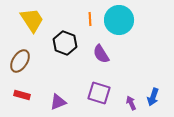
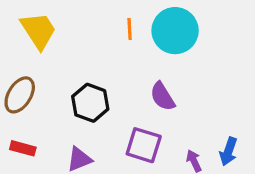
black hexagon: (65, 43) -> (90, 103), moved
purple semicircle: (101, 54) -> (162, 96), moved

